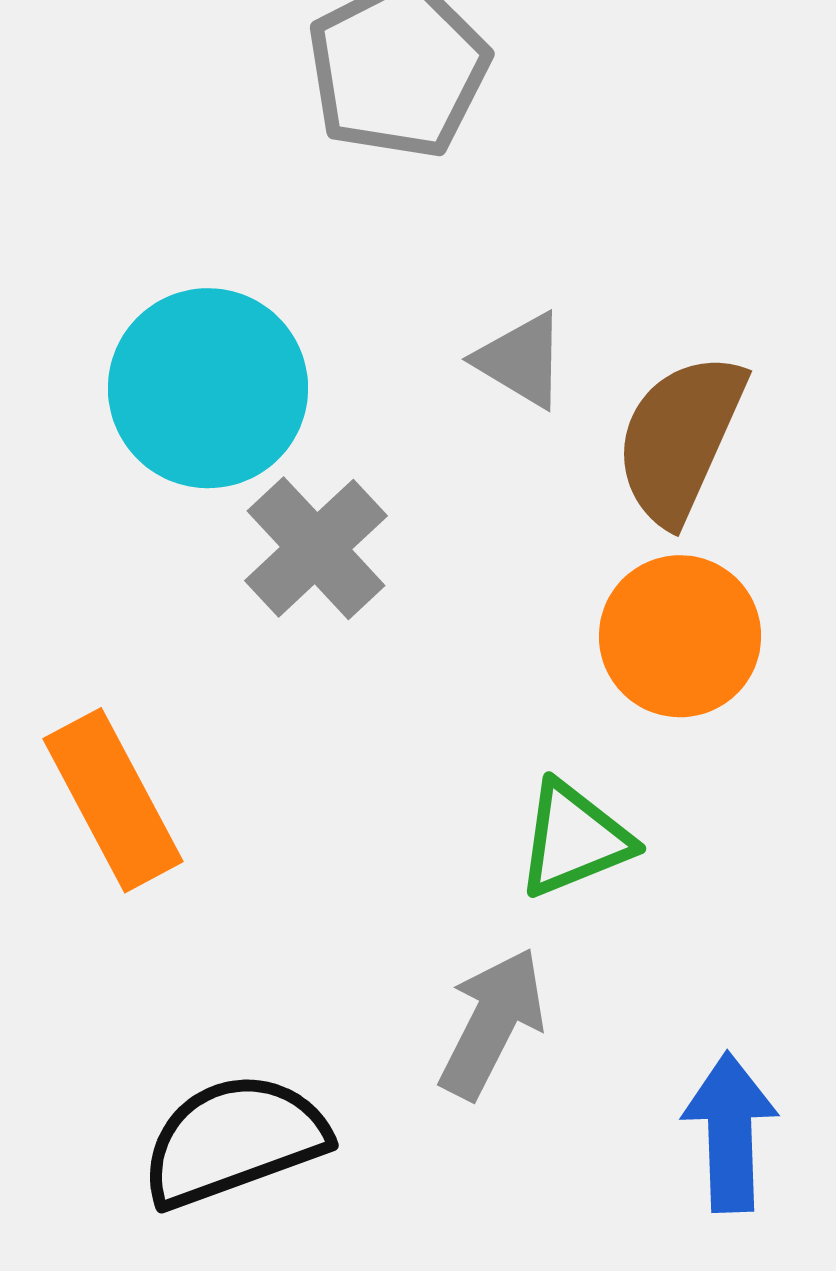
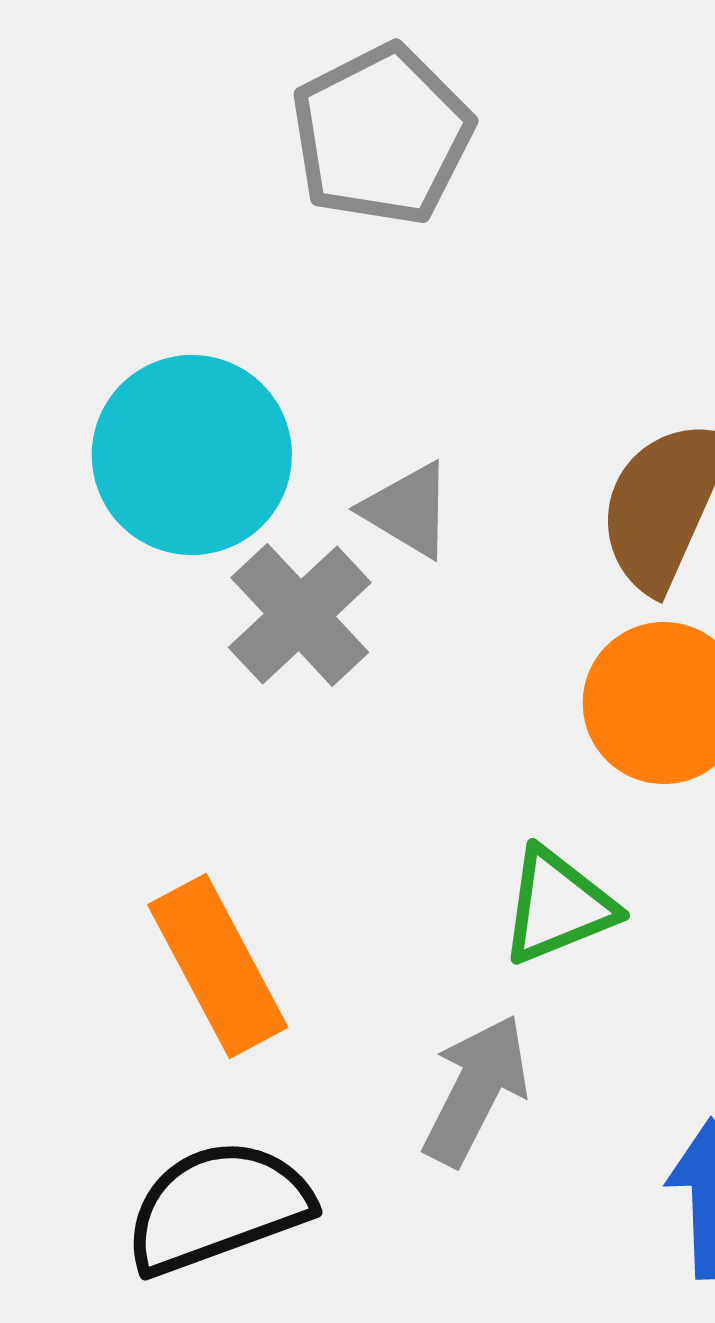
gray triangle: (521, 360) -> (408, 510), moved
orange rectangle: (113, 800) -> (218, 966), moved

